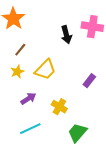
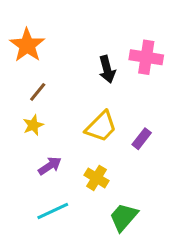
yellow trapezoid: (45, 70) -> (101, 127), moved

